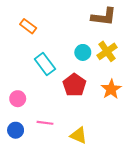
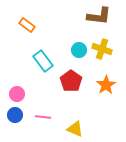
yellow cross: (107, 51) -> (102, 49), turned -36
blue circle: (16, 130) -> (15, 115), moved

